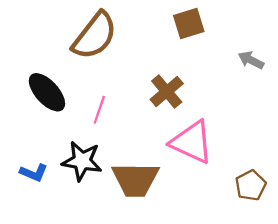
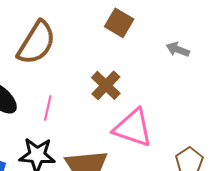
brown square: (189, 24) -> (119, 23), turned -36

